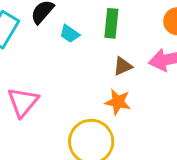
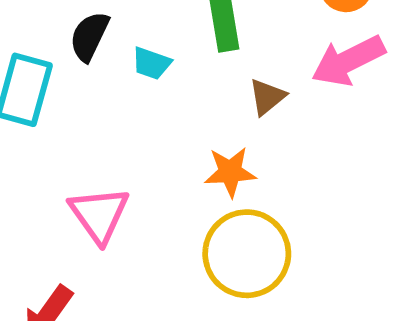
orange star: (118, 102) -> (230, 172), moved

